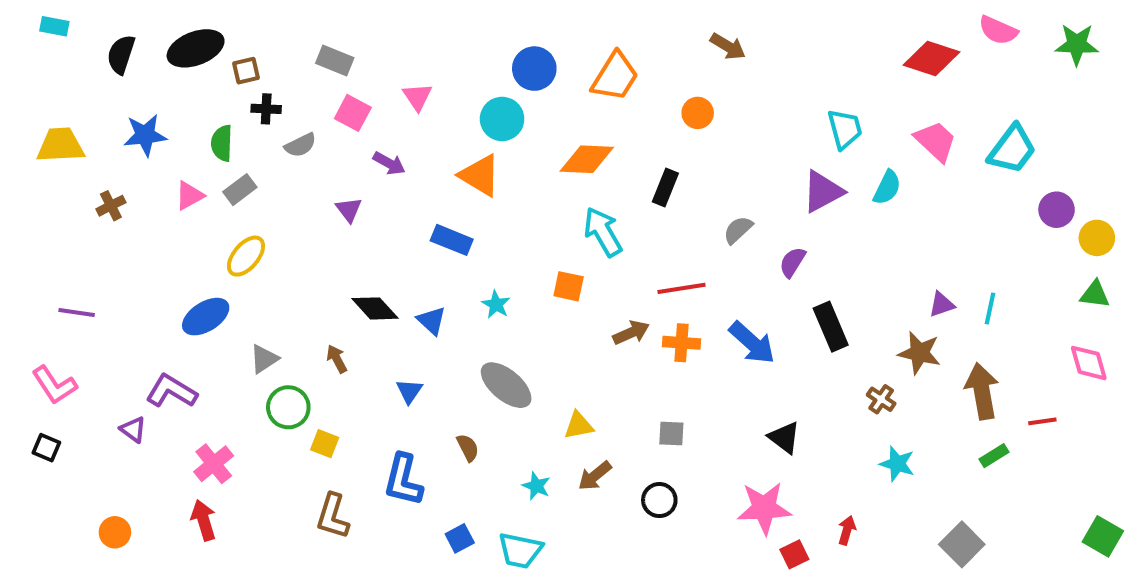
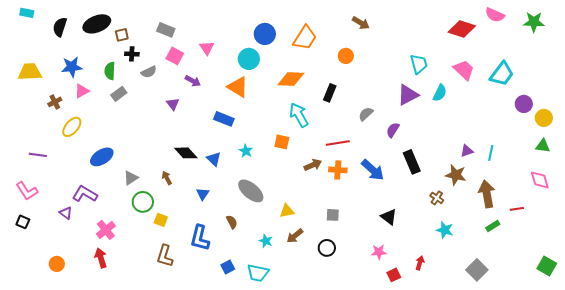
pink triangle: (190, 196) -> (82, 91), moved
yellow ellipse: (246, 256) -> (72, 127), moved
pink star: (764, 508) -> (379, 252), size x0.6

